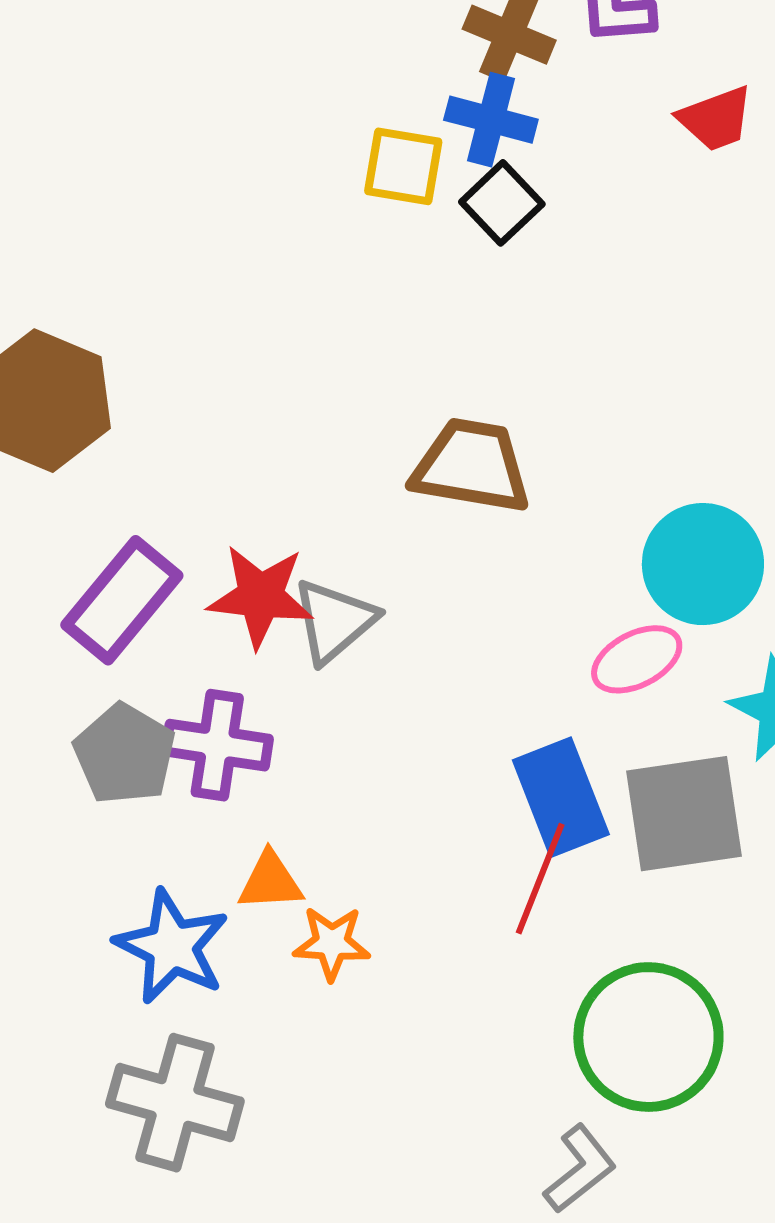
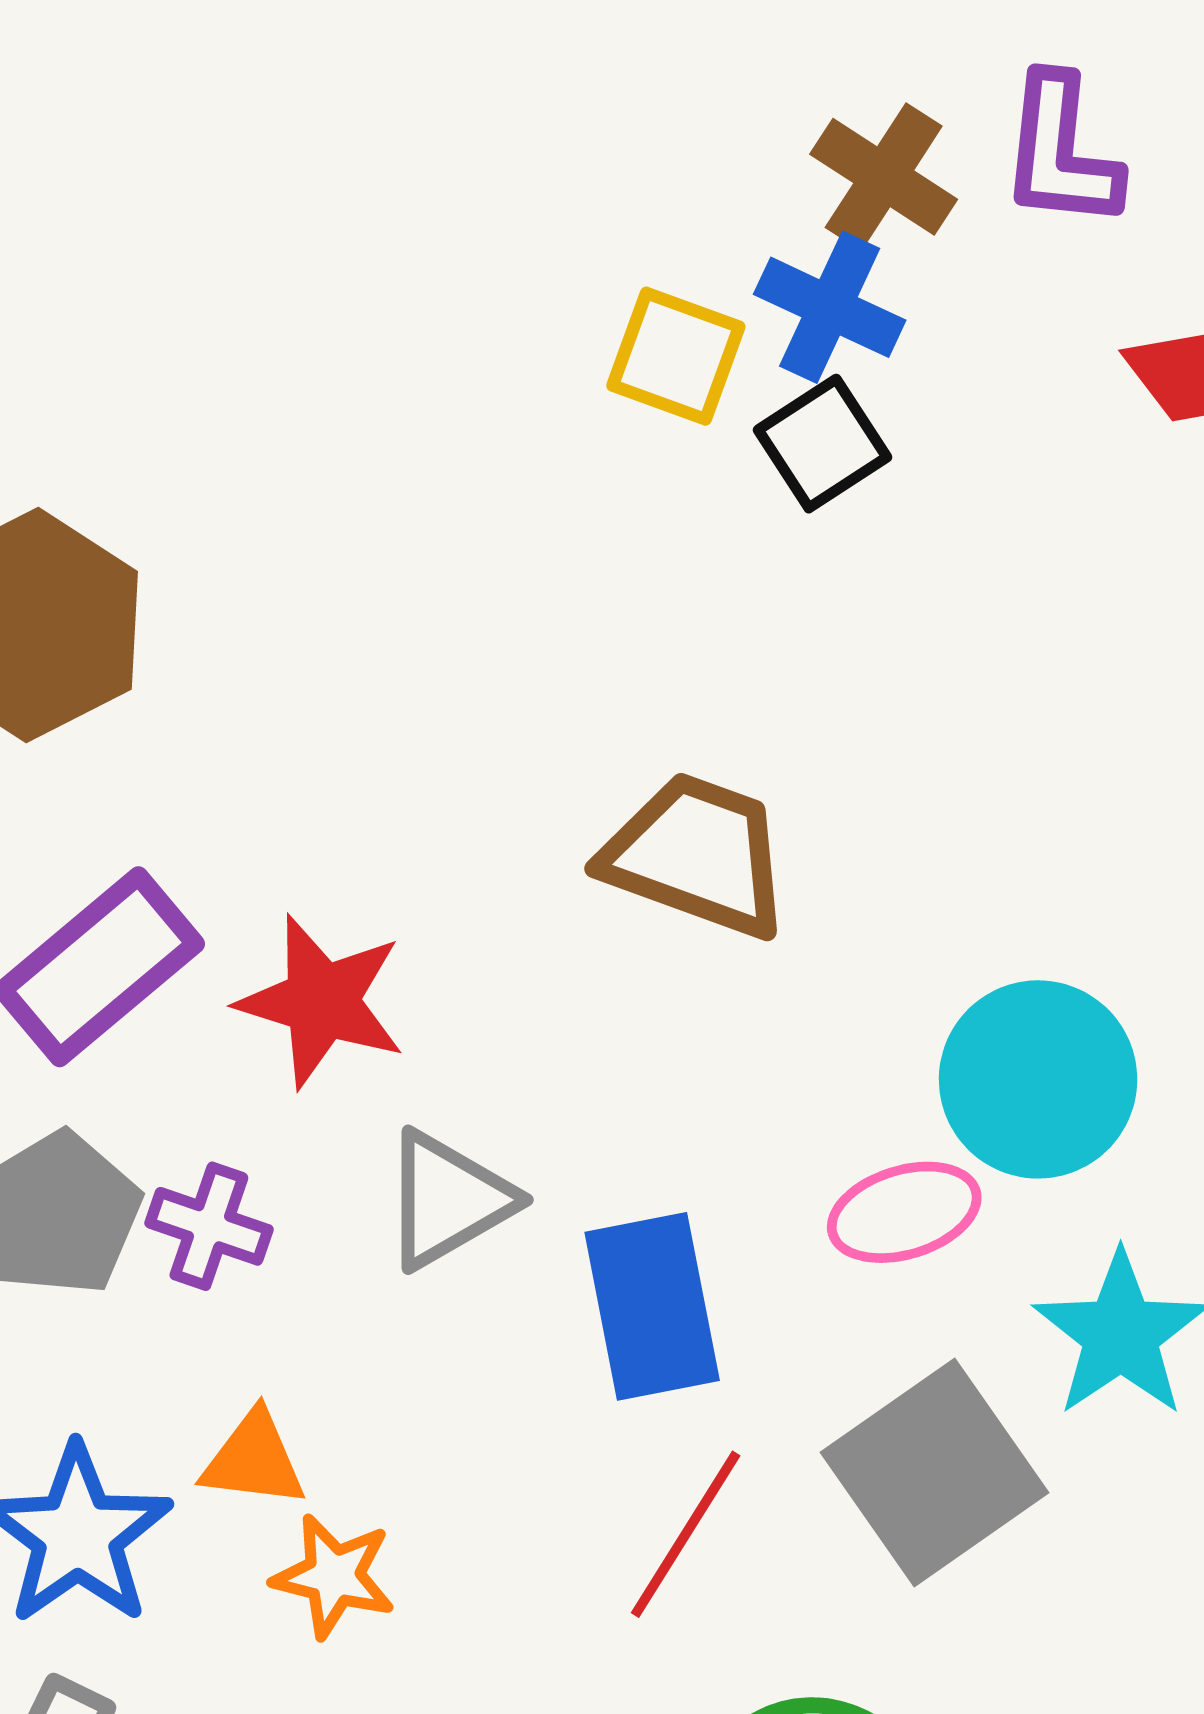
gray triangle: (334, 621) -> (448, 1200), moved
purple cross: (217, 745) -> (209, 1226), size x0.7
blue rectangle: (561, 797) -> (652, 1306), moved
gray square: (684, 814) -> (934, 1473), turned -37

